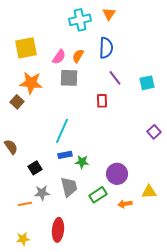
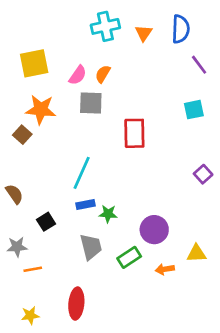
orange triangle: (109, 14) -> (144, 33), moved
blue semicircle: (106, 48) -> (181, 29), moved
purple line: (115, 78) -> (199, 65), moved
red rectangle: (102, 101) -> (134, 133), size x1.6
gray star: (42, 193) -> (17, 247), moved

